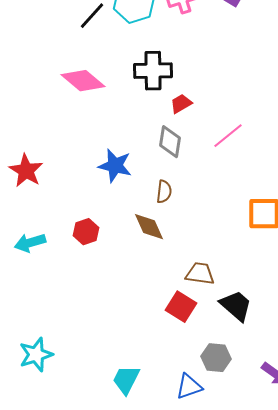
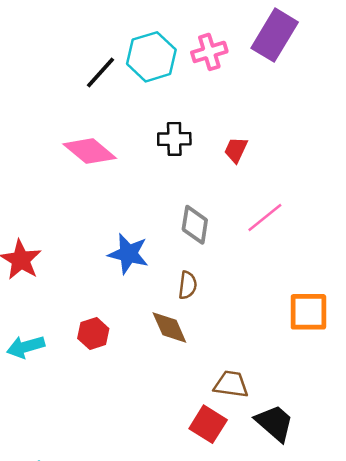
black cross: (153, 71) -> (174, 139), size x0.7
red trapezoid: (181, 104) -> (236, 150), moved, turned -35

